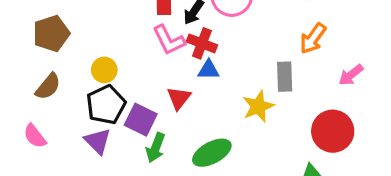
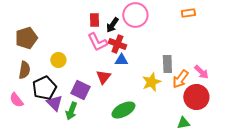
orange arrow: (313, 38) -> (180, 79), moved
pink arrow: (351, 75) -> (201, 72), moved, turned -98
brown semicircle: (48, 86) -> (24, 70), turned -30
black pentagon: (106, 105) -> (44, 88), moved
green arrow: (156, 148) -> (71, 111), moved

